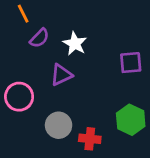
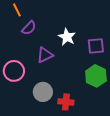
white star: (75, 44) -> (67, 37), moved
green hexagon: (131, 120) -> (96, 76), moved

